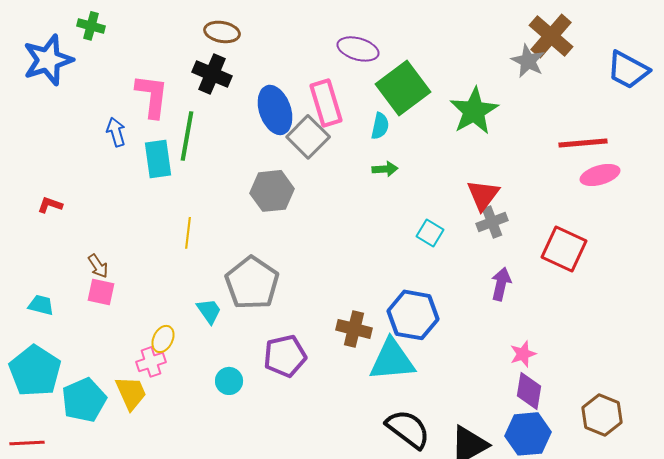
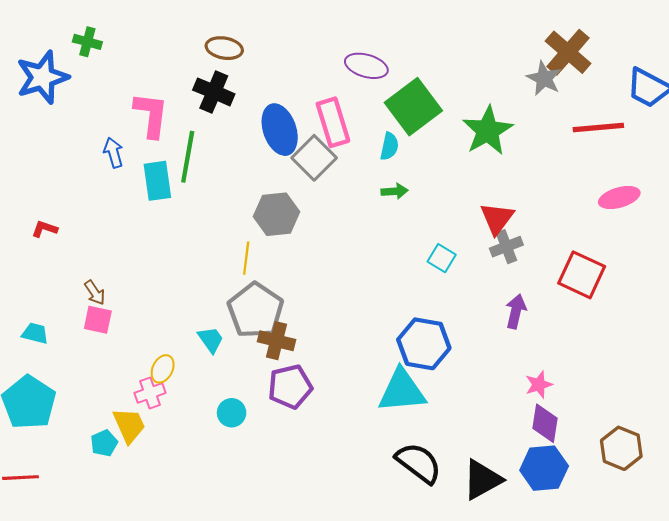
red line: (583, 143) -> (598, 127), moved
yellow line: (188, 233) -> (246, 258), moved
brown cross: (354, 329) -> (277, 341), moved
cyan pentagon: (84, 400) -> (104, 443), moved, size x0.6

